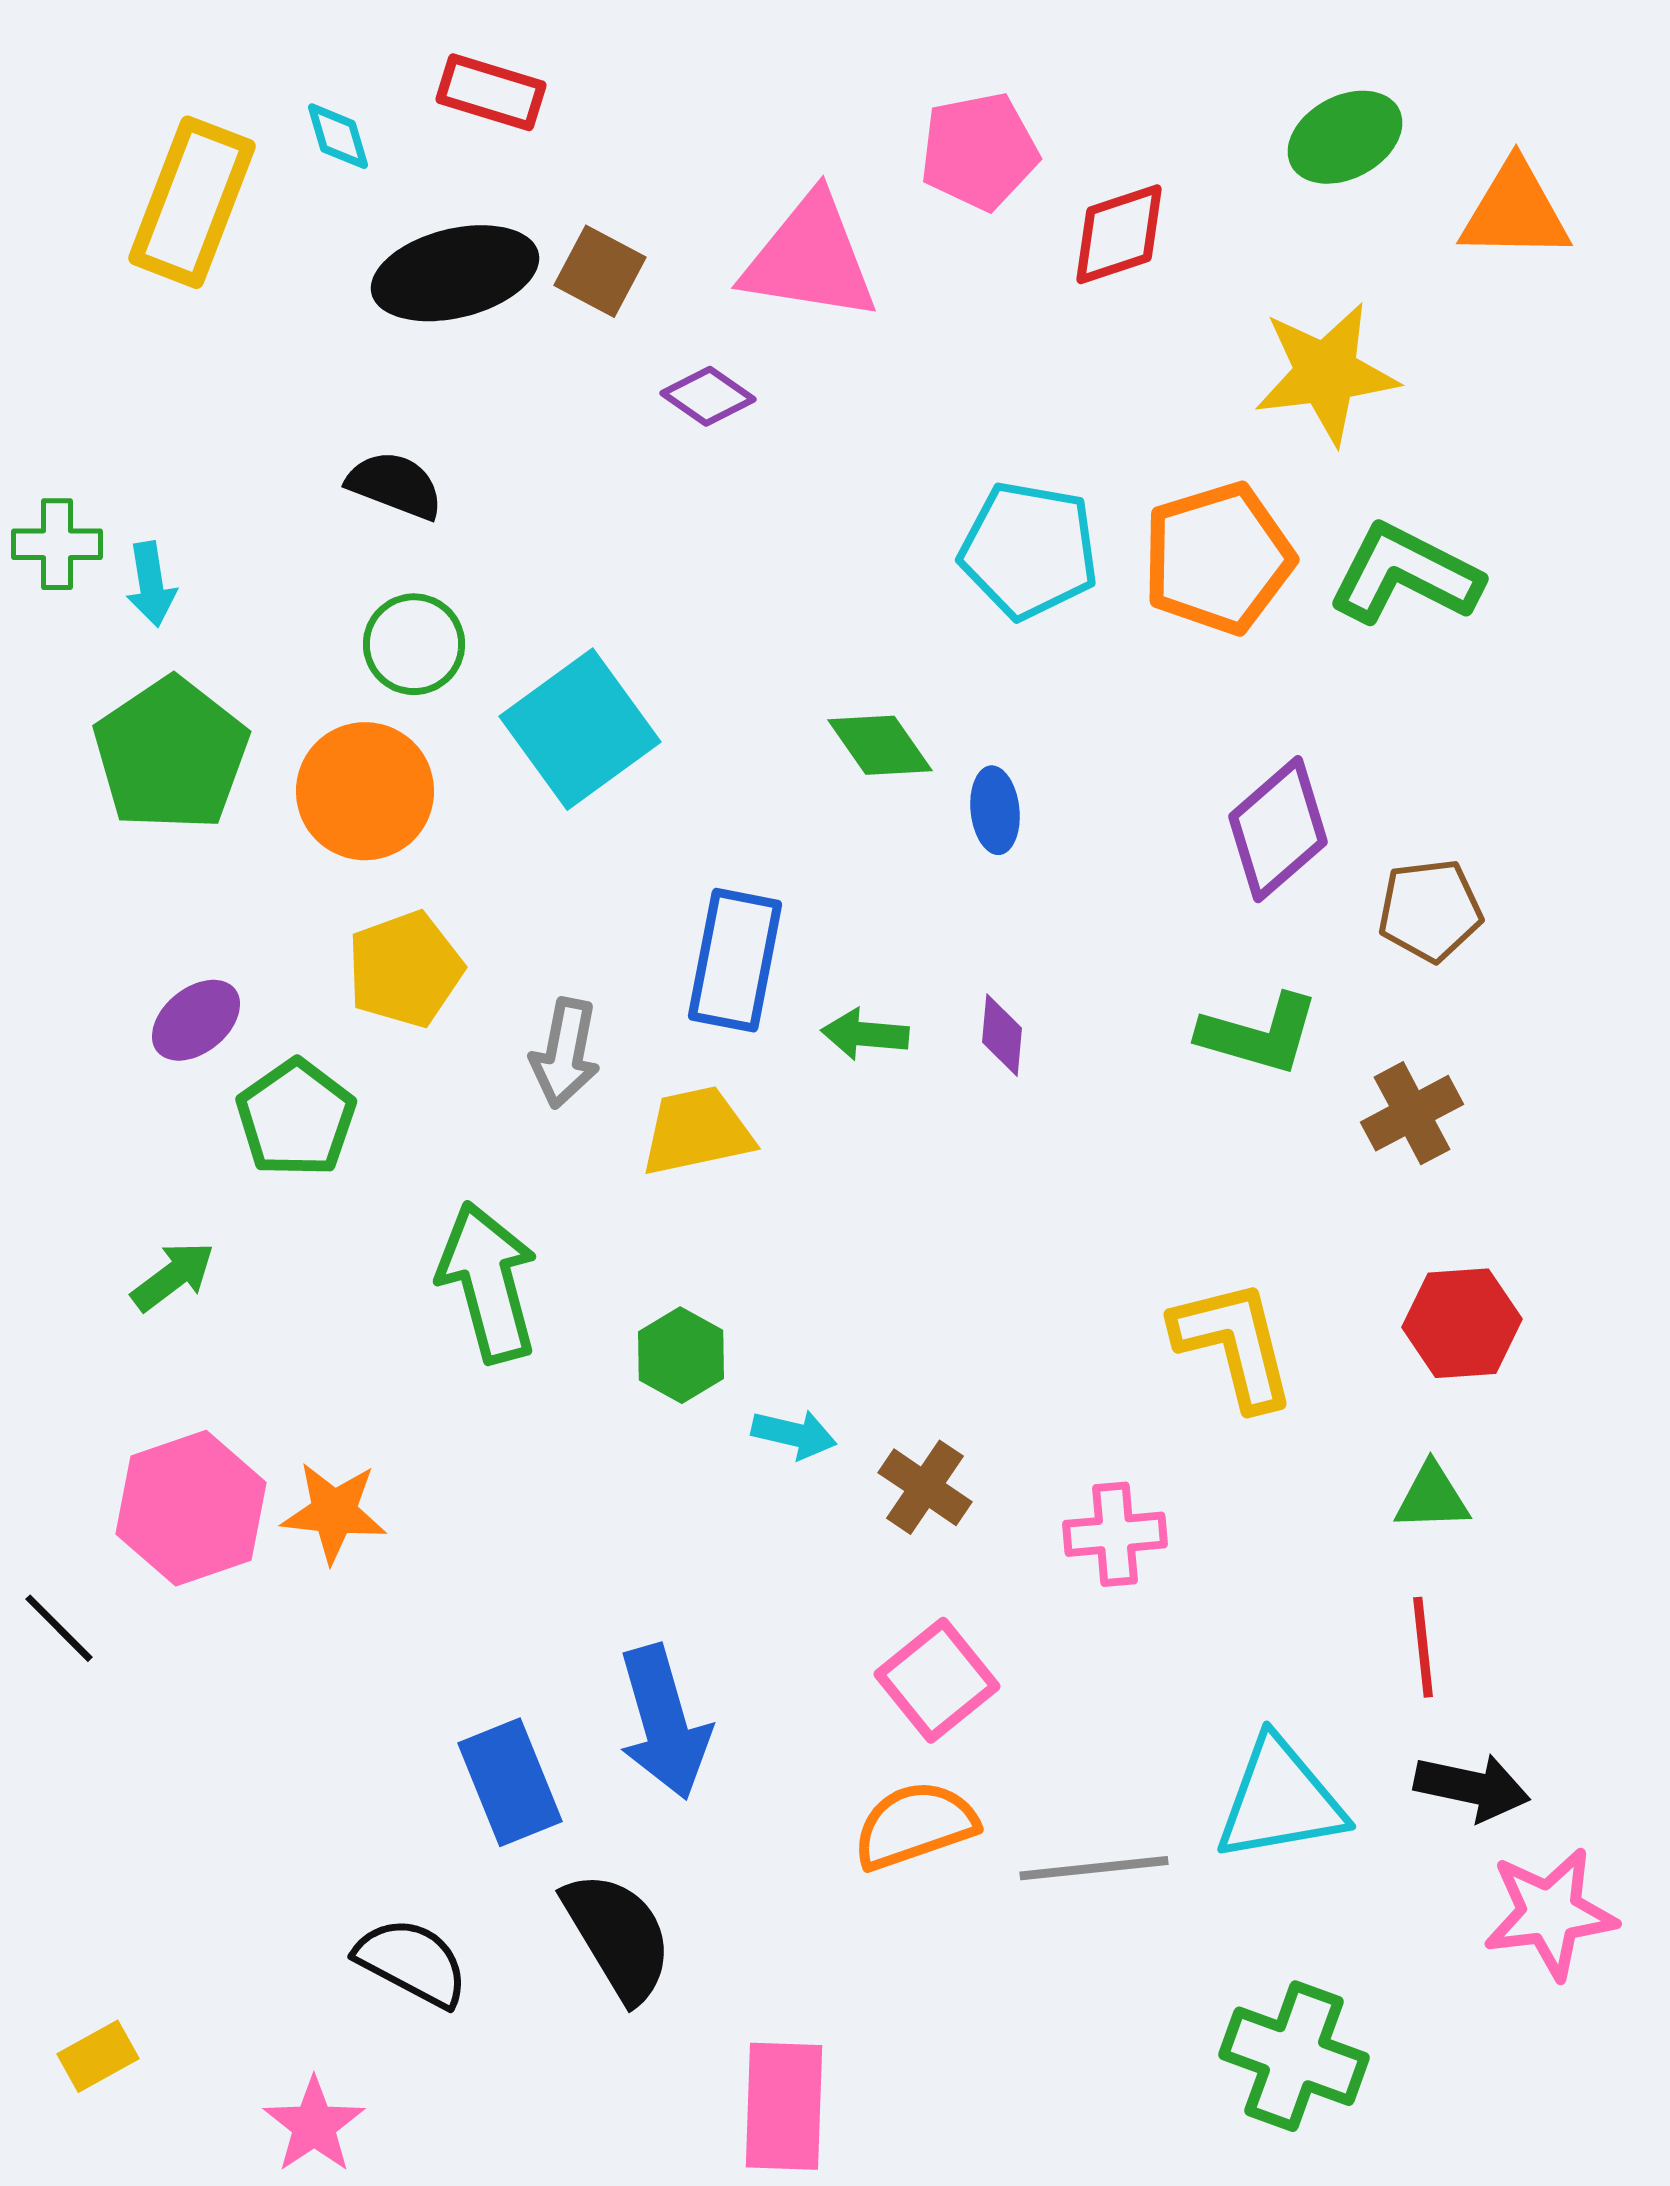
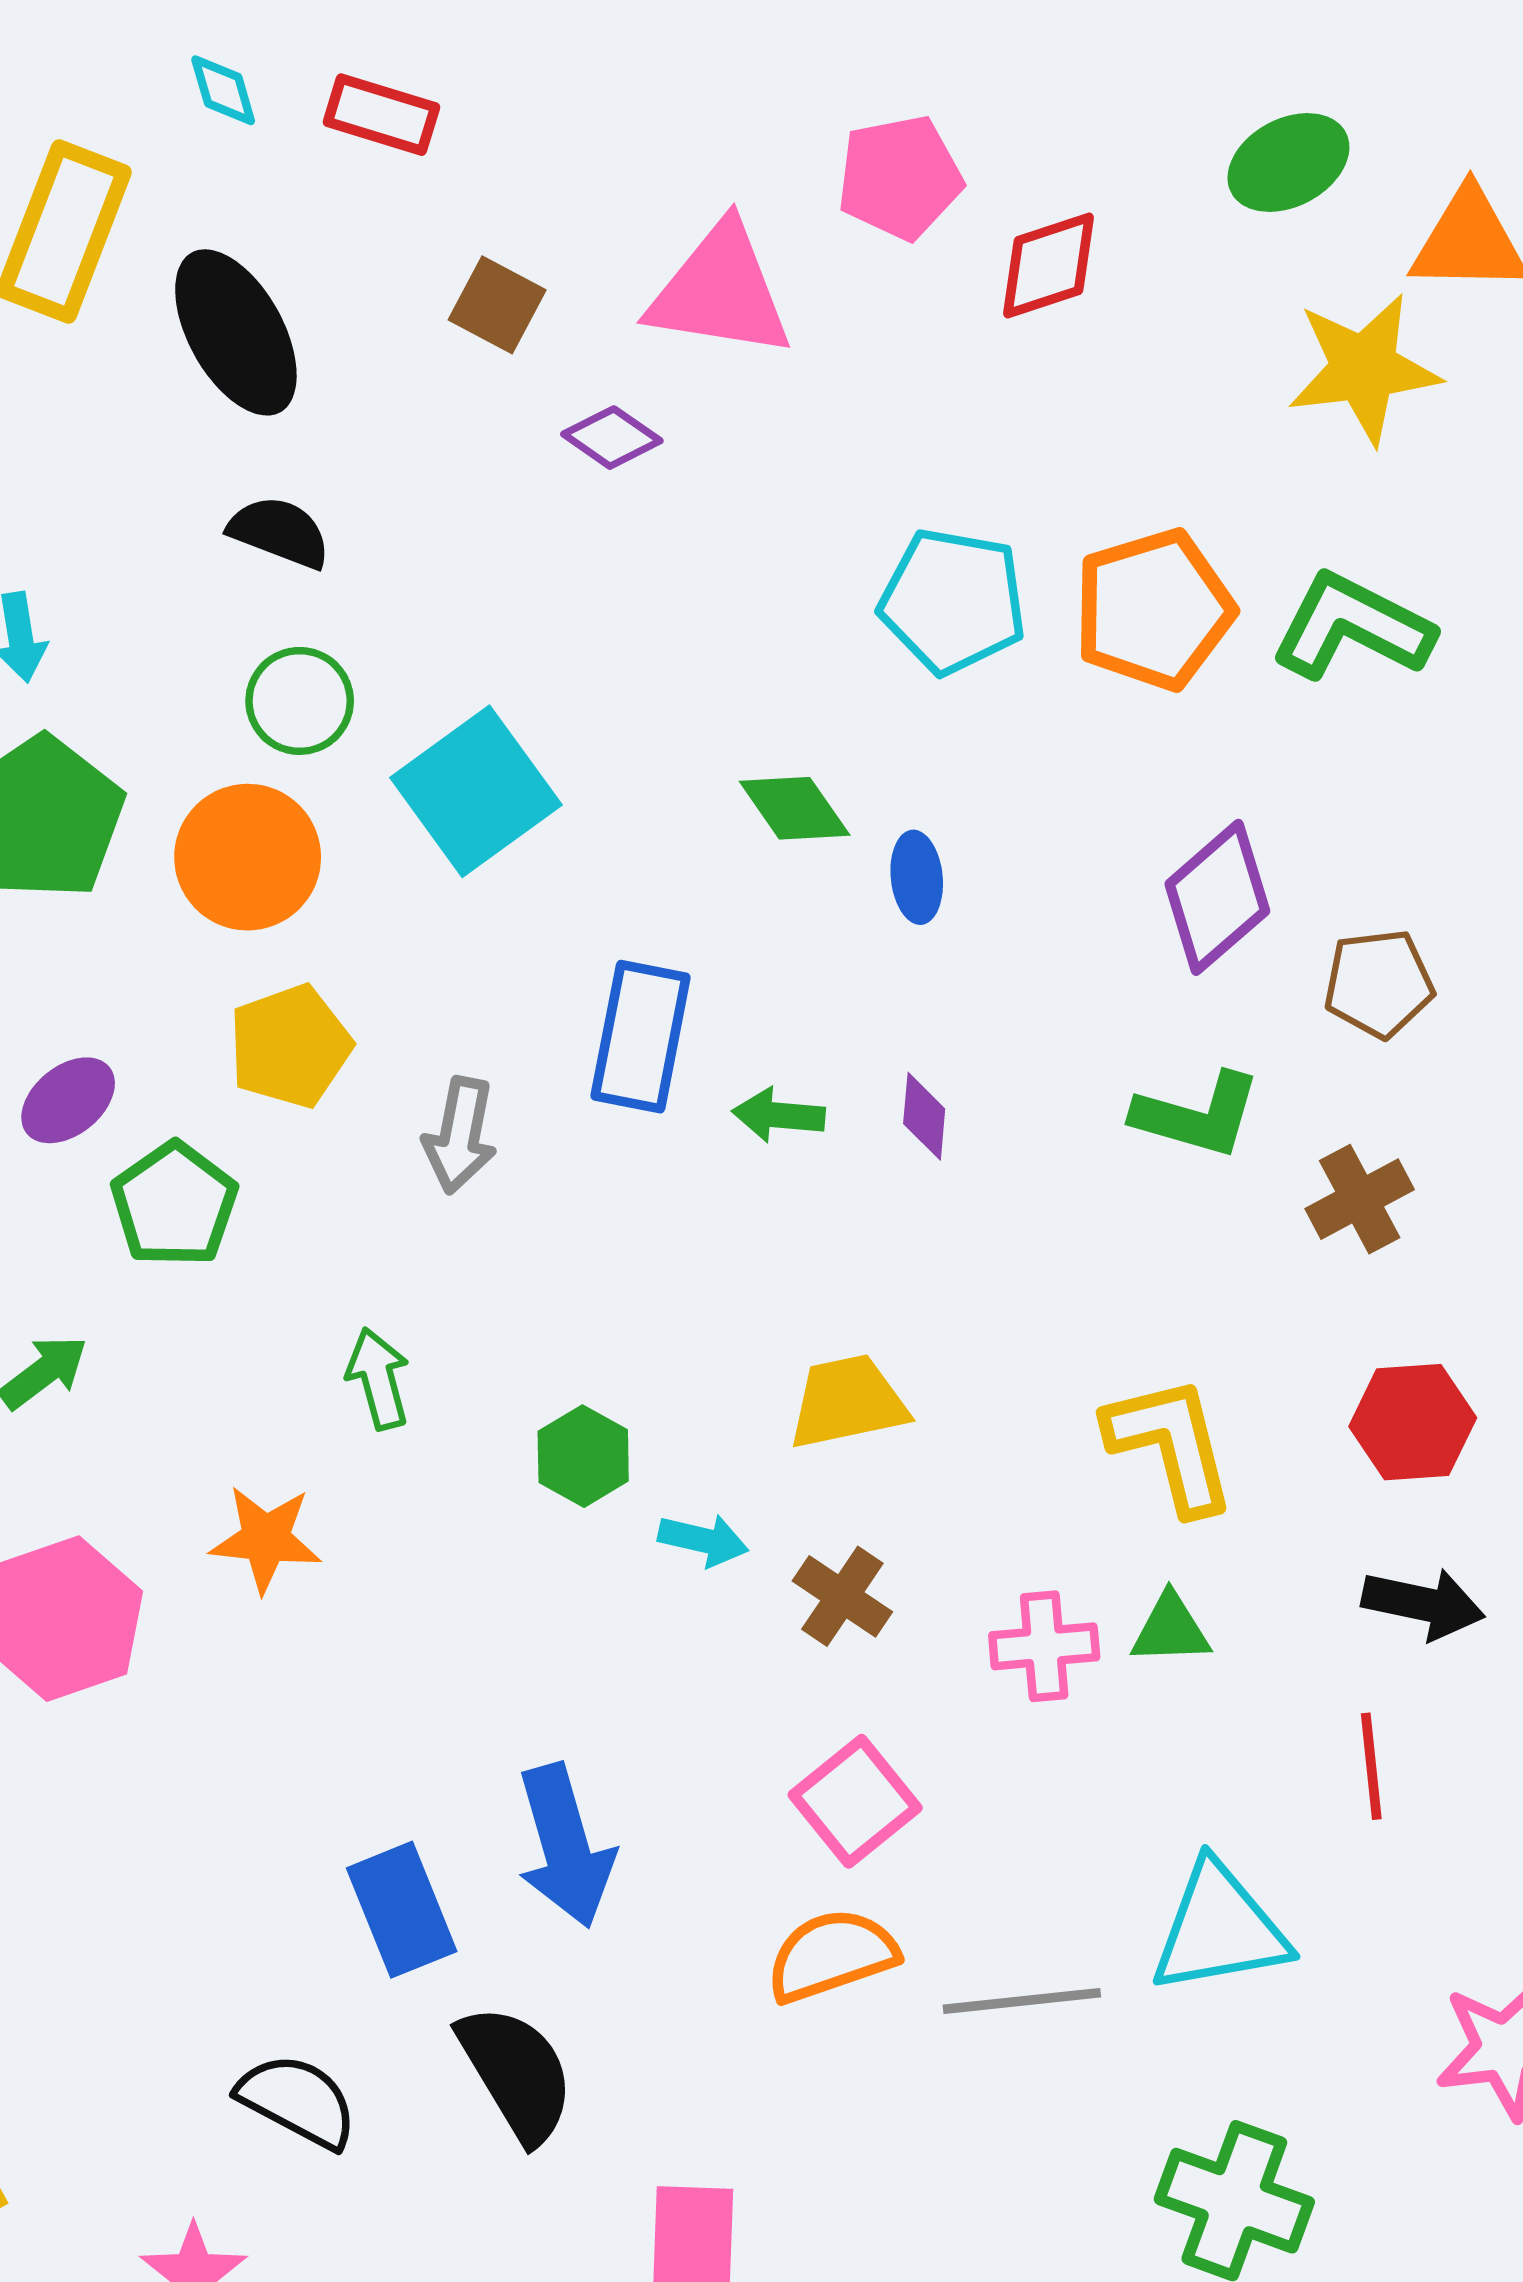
cyan diamond: (338, 136) -> (223, 90), moved
black ellipse: (455, 273) -> (236, 332), moved, turned 75
yellow star: (1326, 373) -> (1364, 369), moved
yellow trapezoid: (697, 1131) -> (848, 1402), moved
green arrow: (488, 1282) -> (378, 1379), size x0.6
green triangle: (1432, 1497) -> (1171, 1629), moved
orange star: (334, 1512) -> (266, 1539), moved
black arrow: (1472, 1787) -> (1423, 1604), moved

